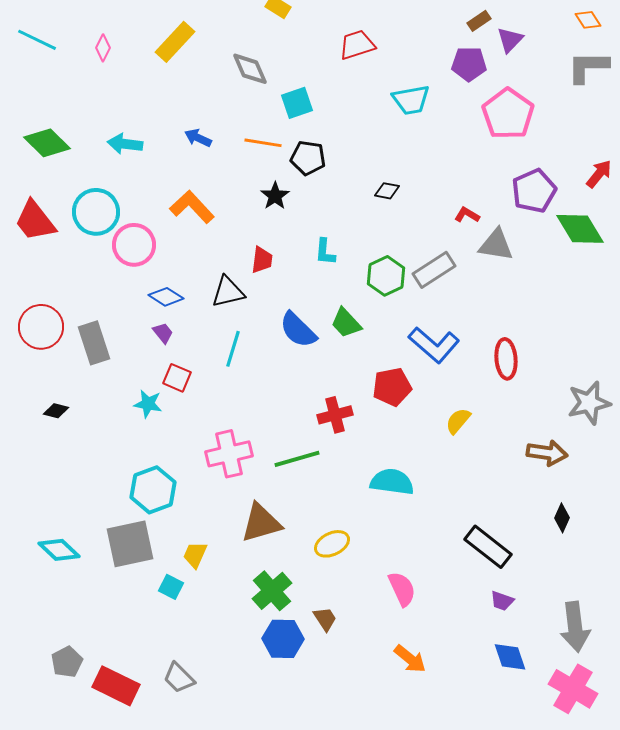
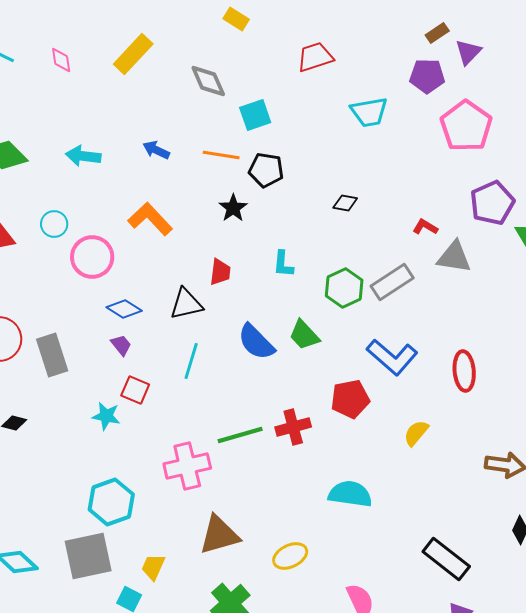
pink diamond: (103, 48) -> (61, 60), turned -36
cyan circle: (96, 212) -> (54, 224), size x0.6
green line: (297, 459) -> (240, 435), moved

